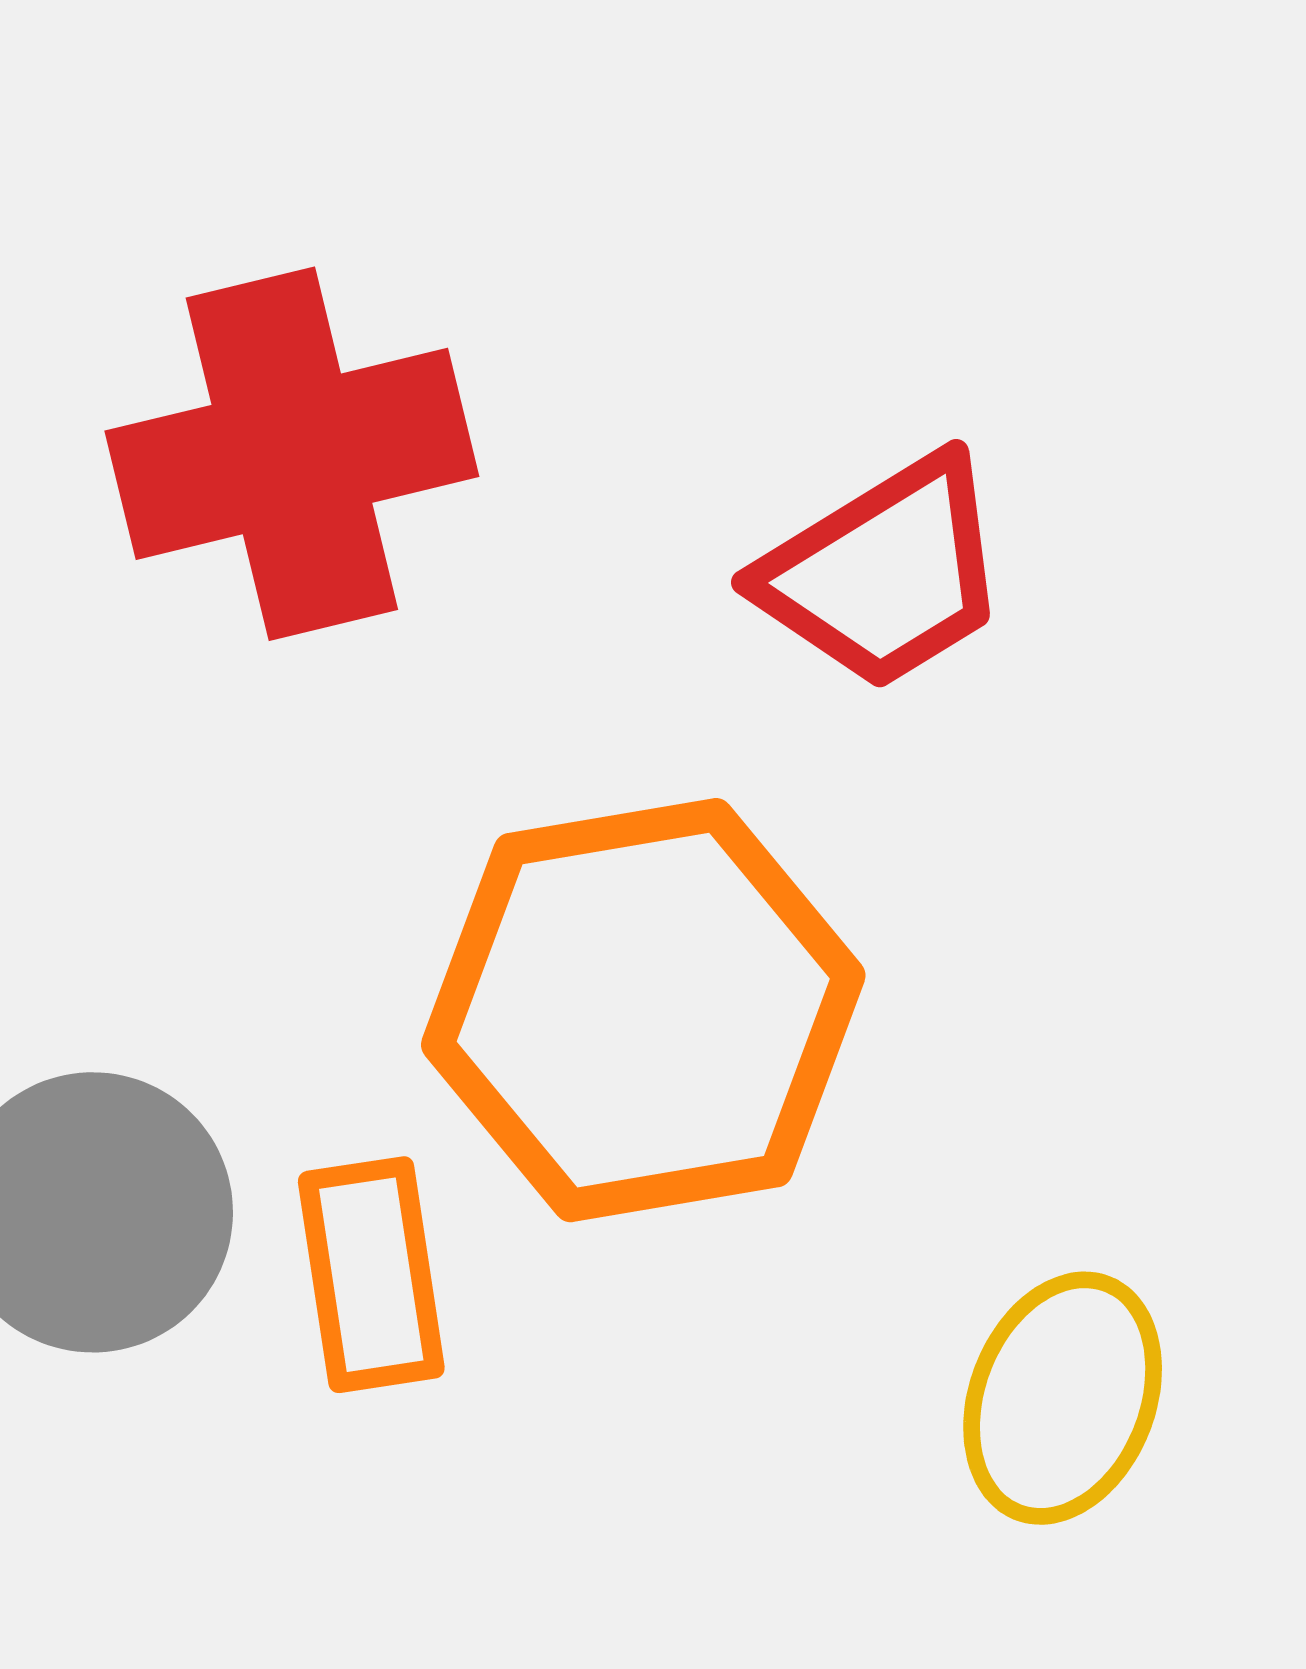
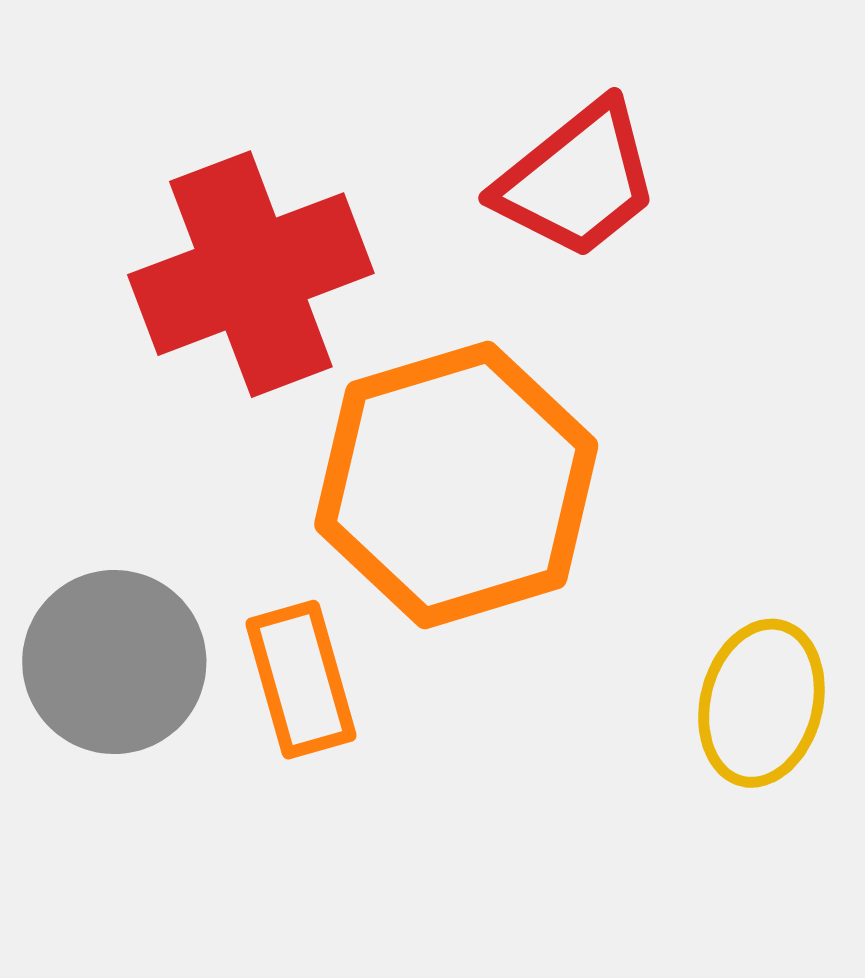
red cross: (292, 454) -> (251, 274), moved

